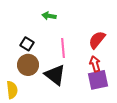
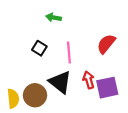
black square: (27, 44) -> (39, 48), moved
red arrow: (95, 64) -> (89, 80), moved
brown circle: (28, 65) -> (35, 95), moved

